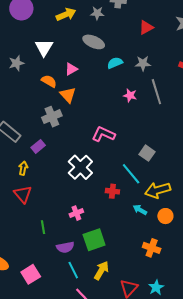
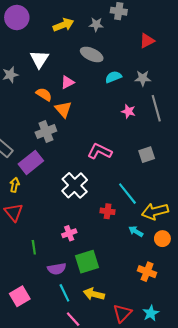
purple rectangle: (38, 146) -> (31, 162), size x1.6
gray square: (147, 153) -> (147, 155), moved, turned 35
yellow arrow: (101, 271) -> (94, 294), turned -108

